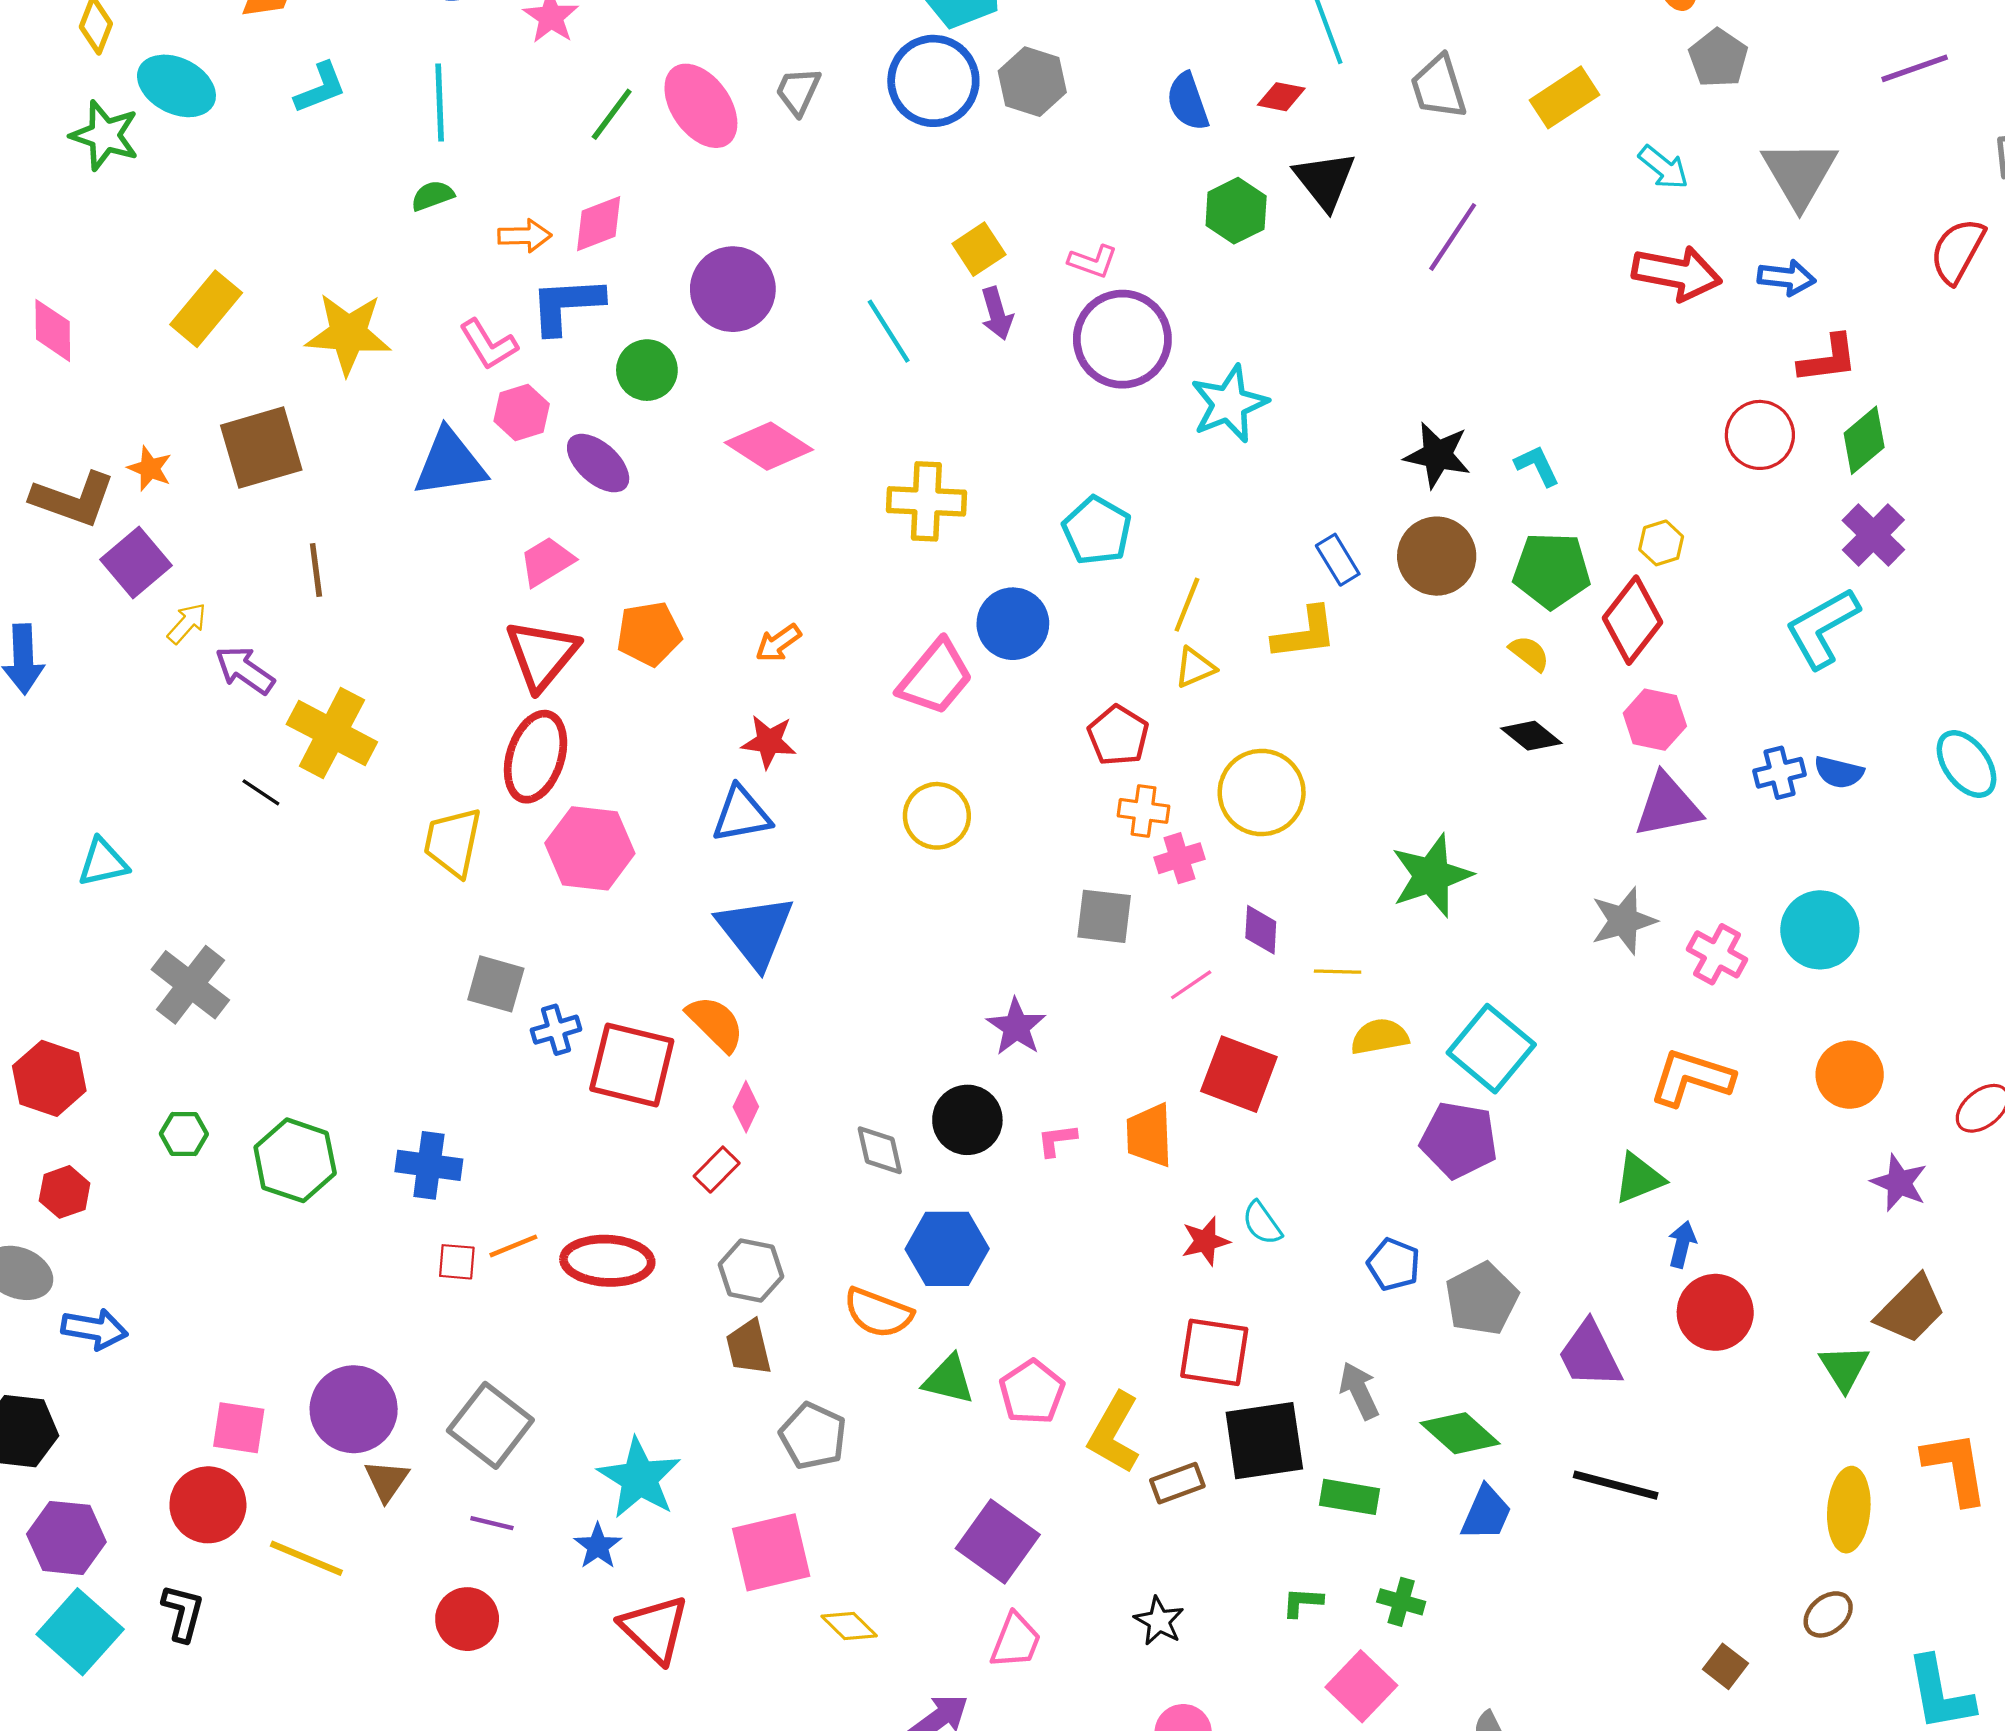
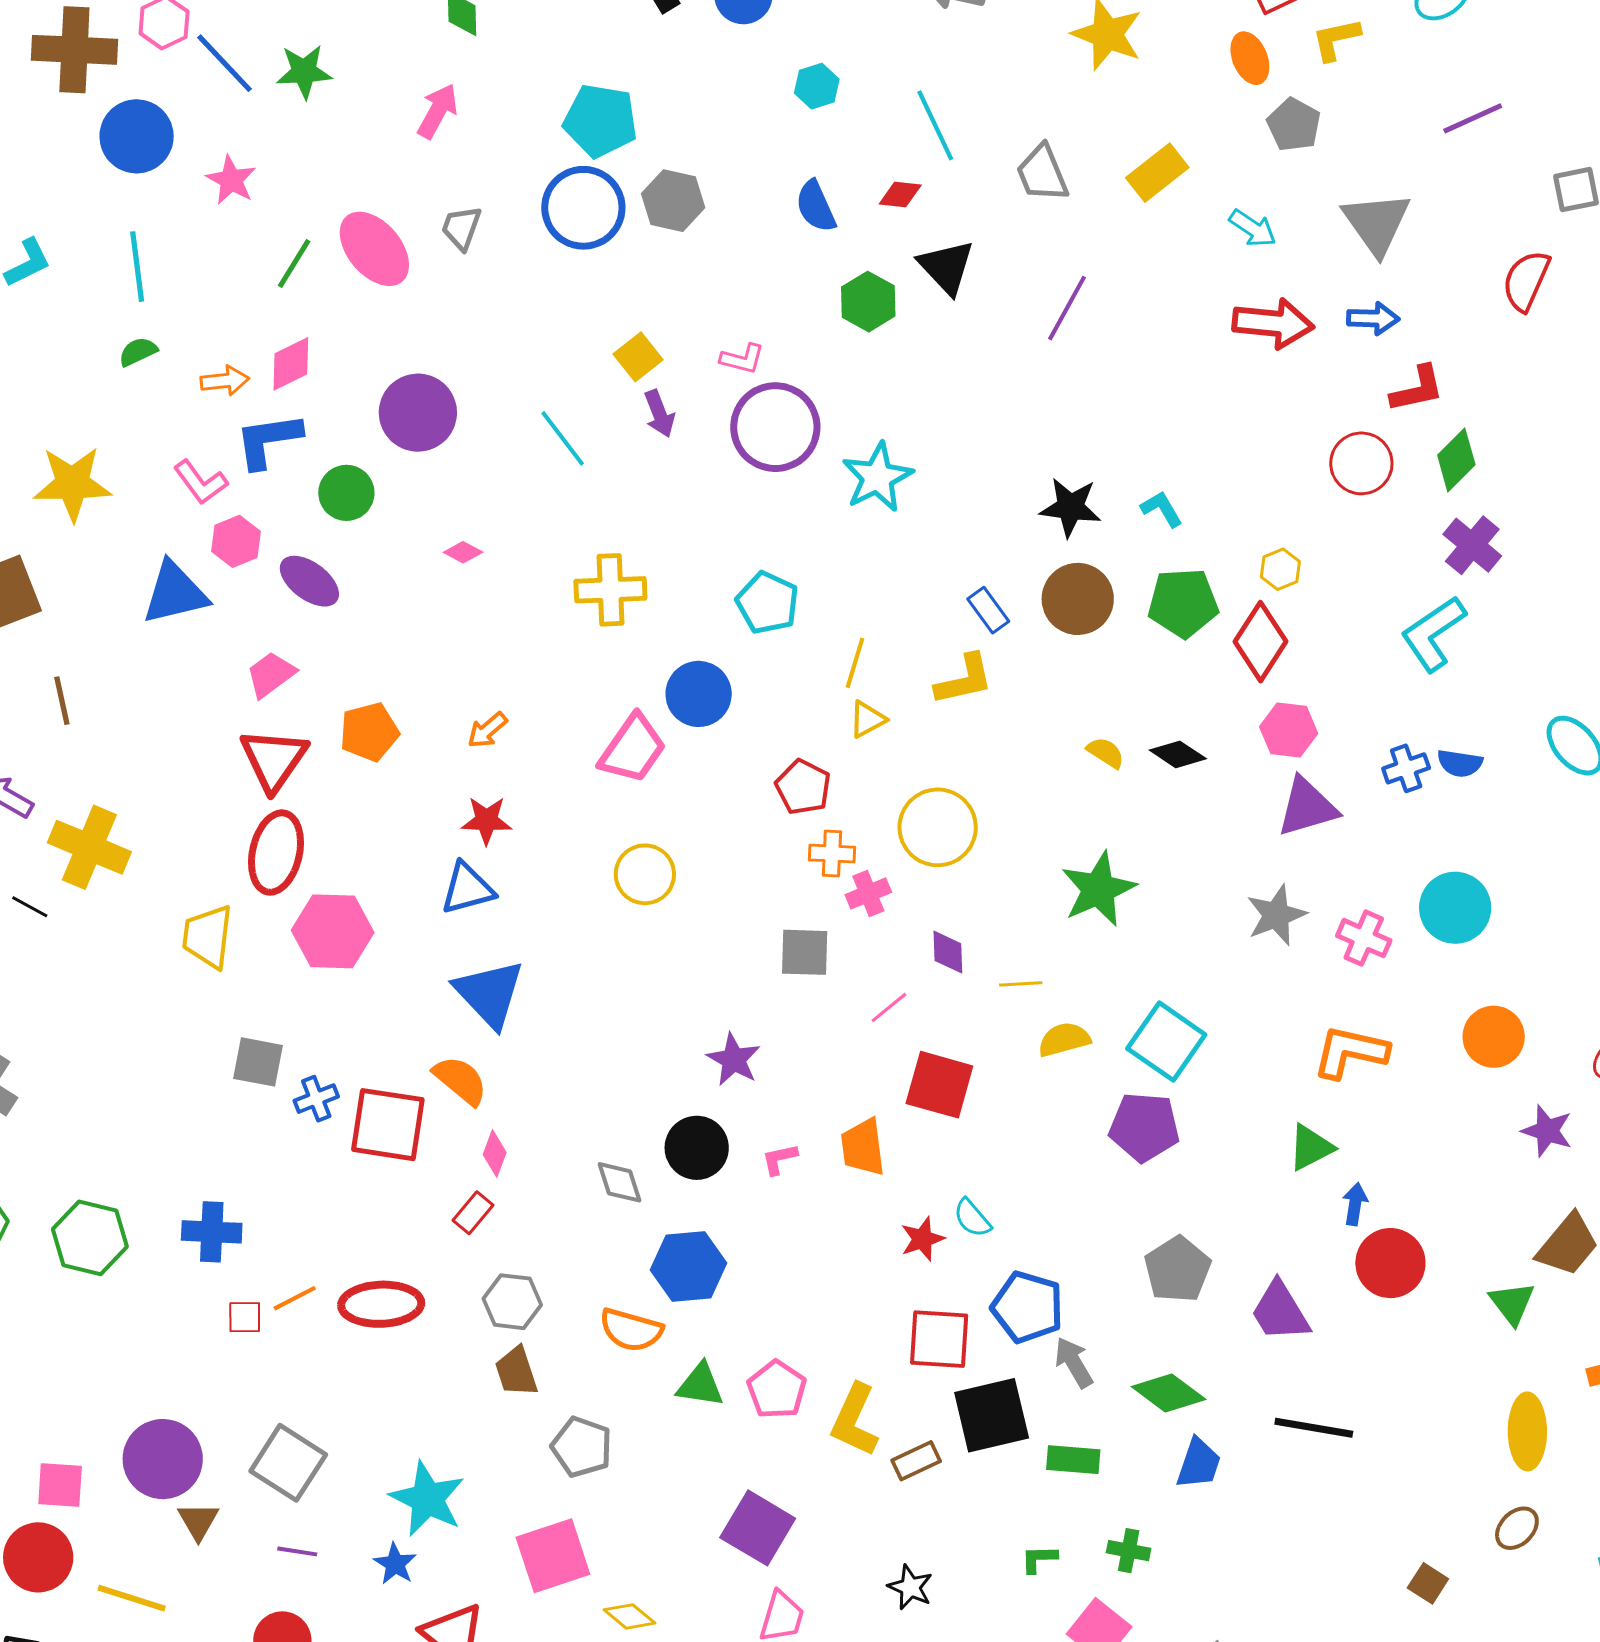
pink diamond: (769, 446) -> (463, 552), size x0.5
yellow semicircle: (1529, 653) -> (1106, 753), moved
blue pentagon: (1394, 1264) -> (1027, 1307), moved, size x1.5

